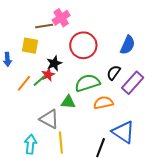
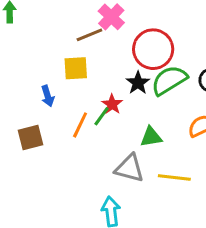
black star: (54, 63) -> (138, 83), moved
green semicircle: (87, 83) -> (169, 80), moved
yellow line: (61, 142) -> (174, 178), moved, turned -65

